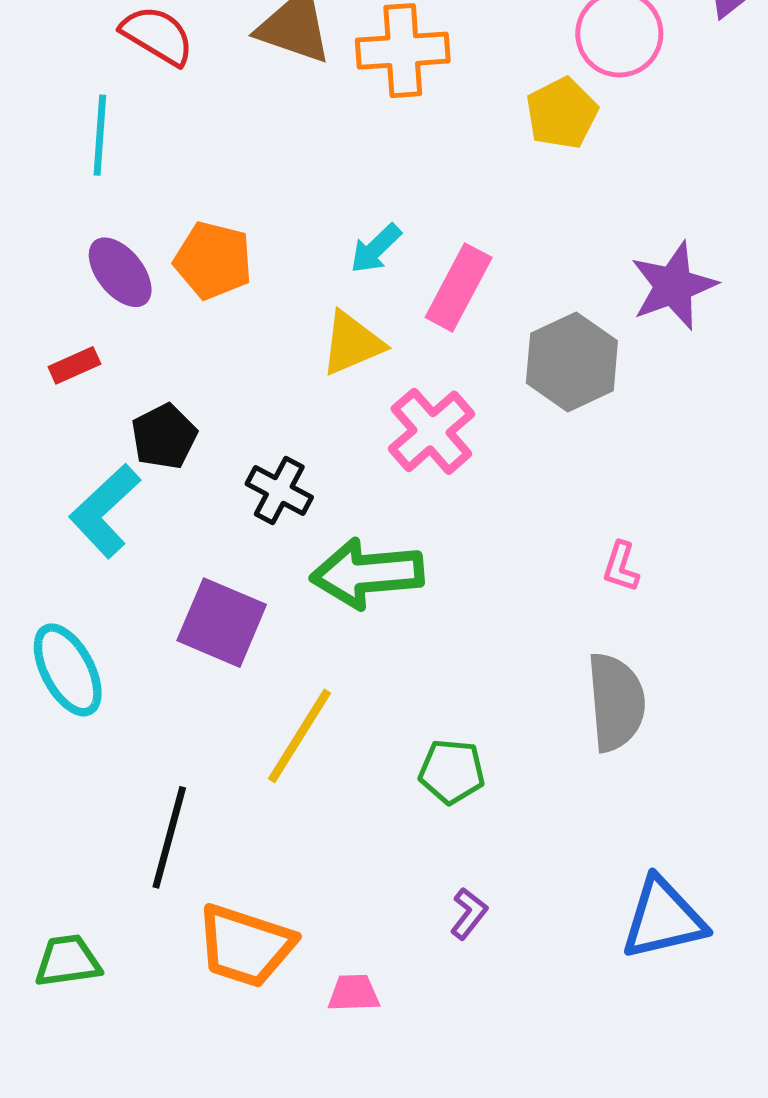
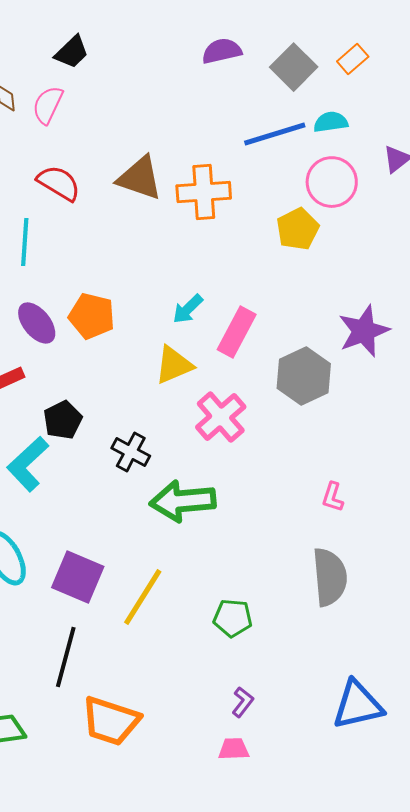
purple square: (222, 623) -> (78, 577), moved
pink trapezoid: (354, 993) -> (234, 749), moved

